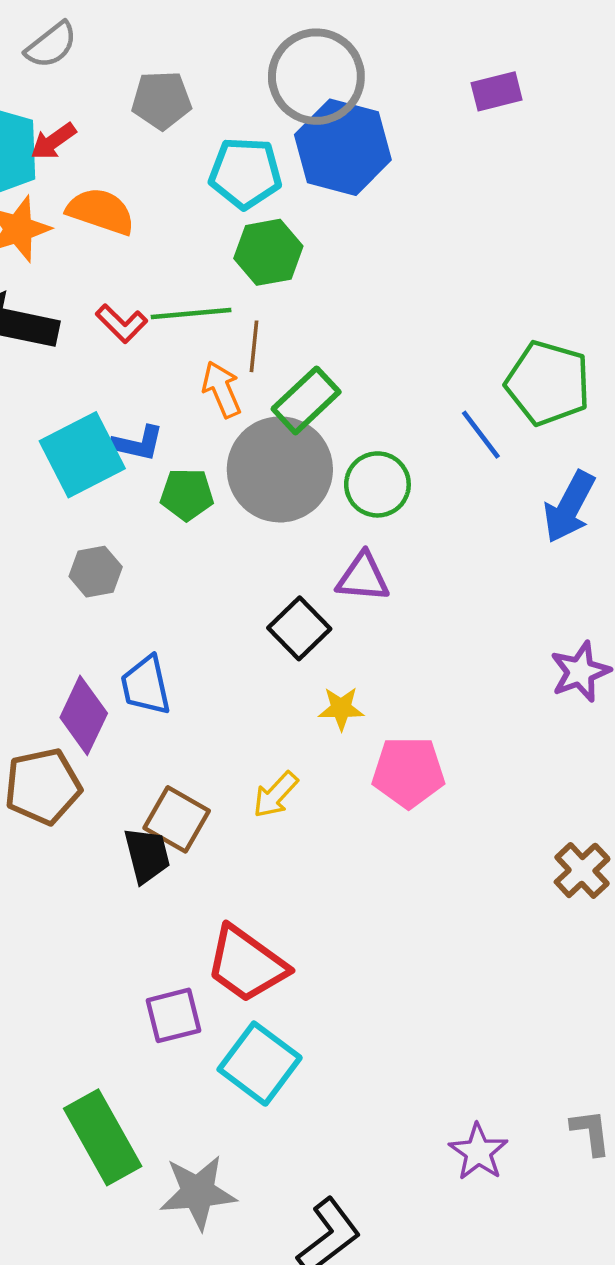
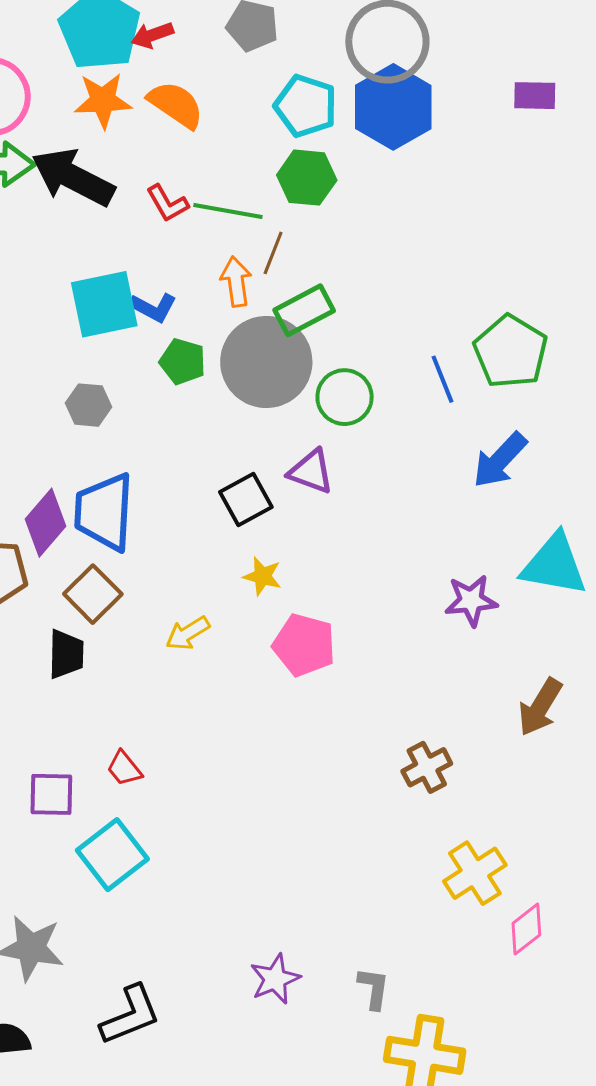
blue trapezoid: (146, 685) -> (104, 512), size x1.5
brown square: (177, 819) -> (93, 594), moved
red trapezoid: (246, 964) -> (124, 768), size x0.5

